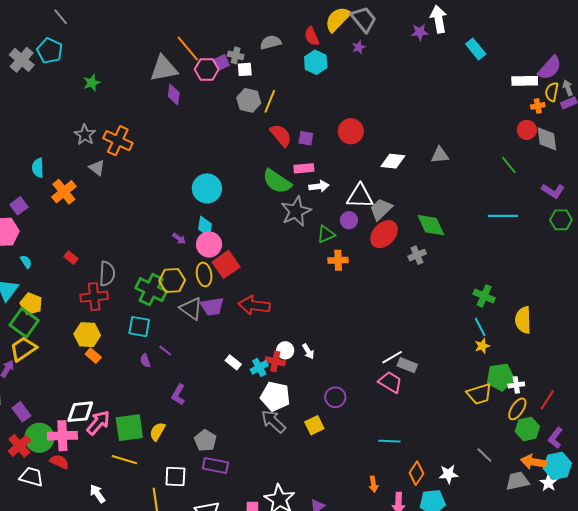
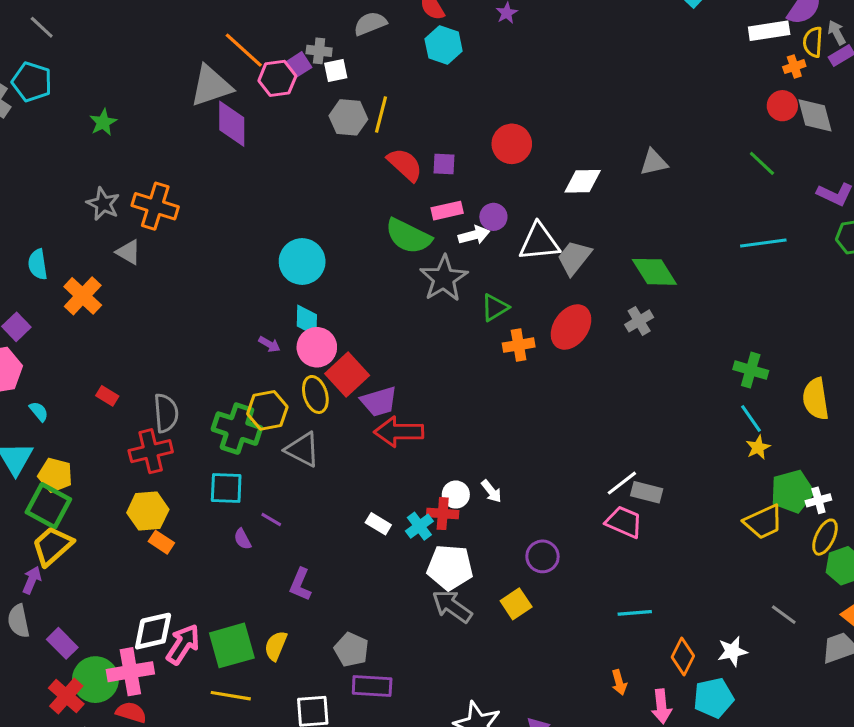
purple diamond: (174, 95) -> (232, 124), size x1.4
purple circle: (349, 220) -> (493, 217), moved
red ellipse: (384, 234) -> (571, 327), moved
purple trapezoid: (212, 306) -> (379, 402), moved

